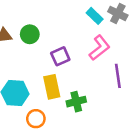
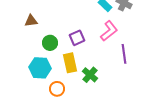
green circle: (30, 34) -> (50, 43), moved
green cross: (76, 102) -> (90, 75), turned -35

